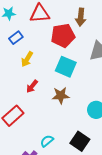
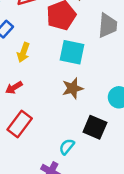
red arrow: (32, 86) -> (14, 88), moved, turned 32
black square: (80, 141) -> (95, 127), moved

